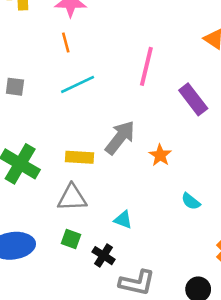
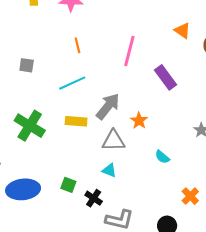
orange line: (66, 43) -> (78, 45), moved
cyan line: (78, 84) -> (72, 83), moved
gray triangle: (72, 198) -> (113, 141), moved

